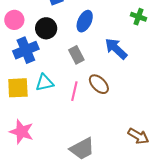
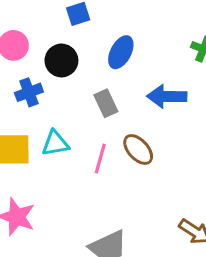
blue arrow: (116, 49) -> (167, 96), turned -45
blue cross: (26, 50) -> (29, 92), size x0.7

